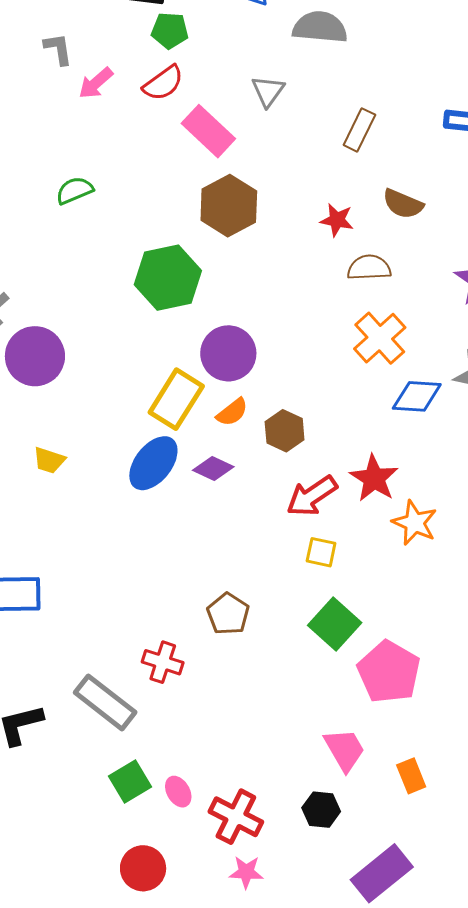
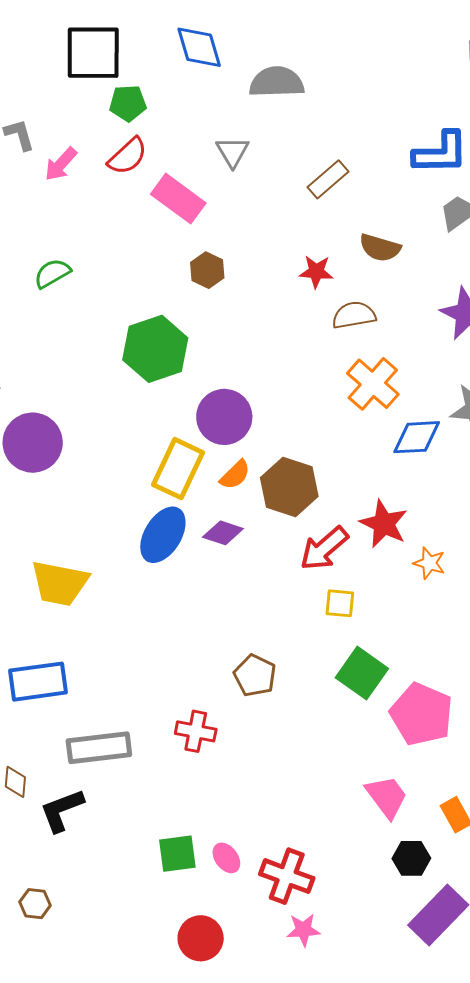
brown rectangle: (359, 130) -> (328, 179), turned 30
brown hexagon: (229, 206) -> (207, 270), size x0.6
brown hexagon: (285, 431) -> (289, 487), size x1.4
yellow trapezoid: (49, 460) -> (60, 583), moved, size x1.8
orange star: (415, 523) -> (429, 563), size x0.7
gray rectangle: (105, 702) -> (99, 748), moved, turned -38
green square: (130, 781) -> (177, 854), turned 30
black hexagon: (321, 810) -> (411, 858), moved

